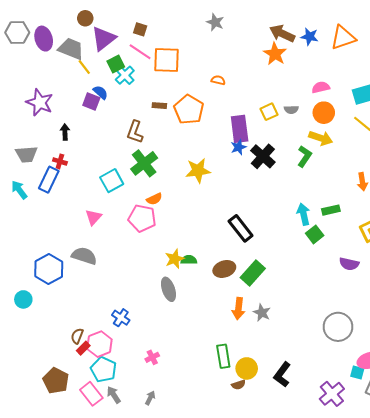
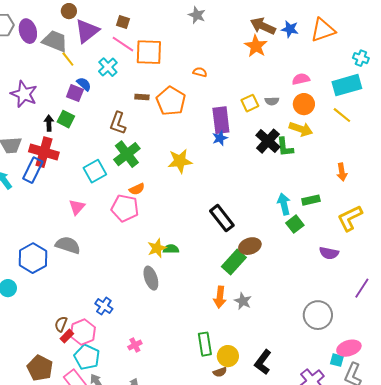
green square: (116, 64) -> (66, 119), moved, turned -36
black cross: (263, 156) -> (268, 141), moved
green L-shape: (304, 156) -> (285, 147), turned 140
red cross: (60, 161) -> (44, 152), size x2.0
brown ellipse: (224, 269) -> (250, 246), moved

